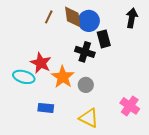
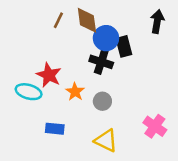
blue circle: (89, 21) -> (106, 38), moved
orange star: (63, 77) -> (75, 92), size x0.7

